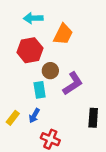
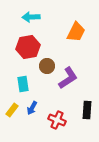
orange trapezoid: (63, 34) -> (76, 32), moved
cyan rectangle: (40, 90) -> (23, 84), moved
red cross: (50, 139) -> (57, 120), moved

